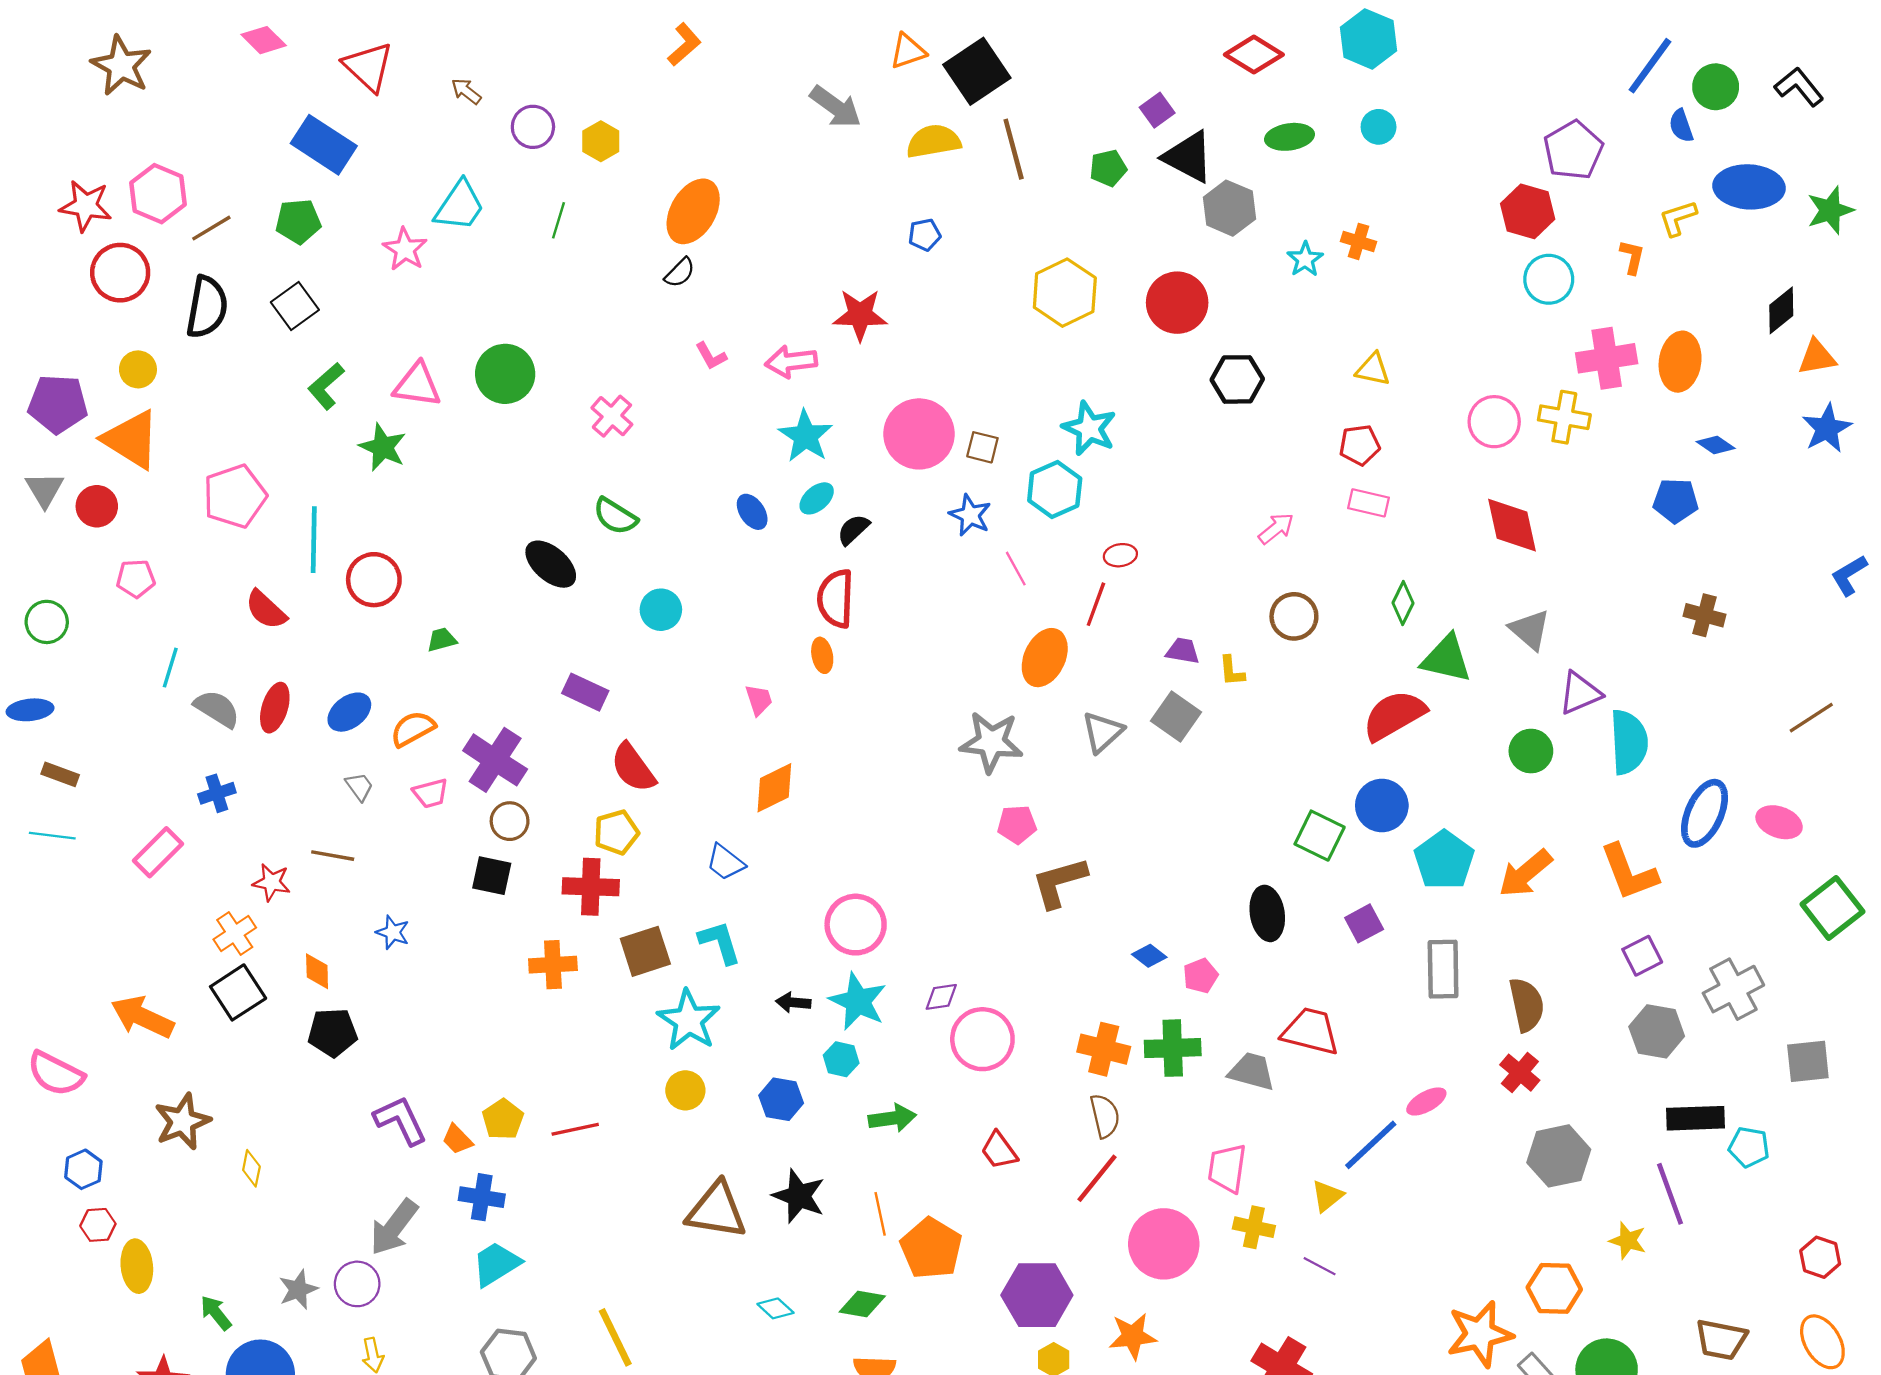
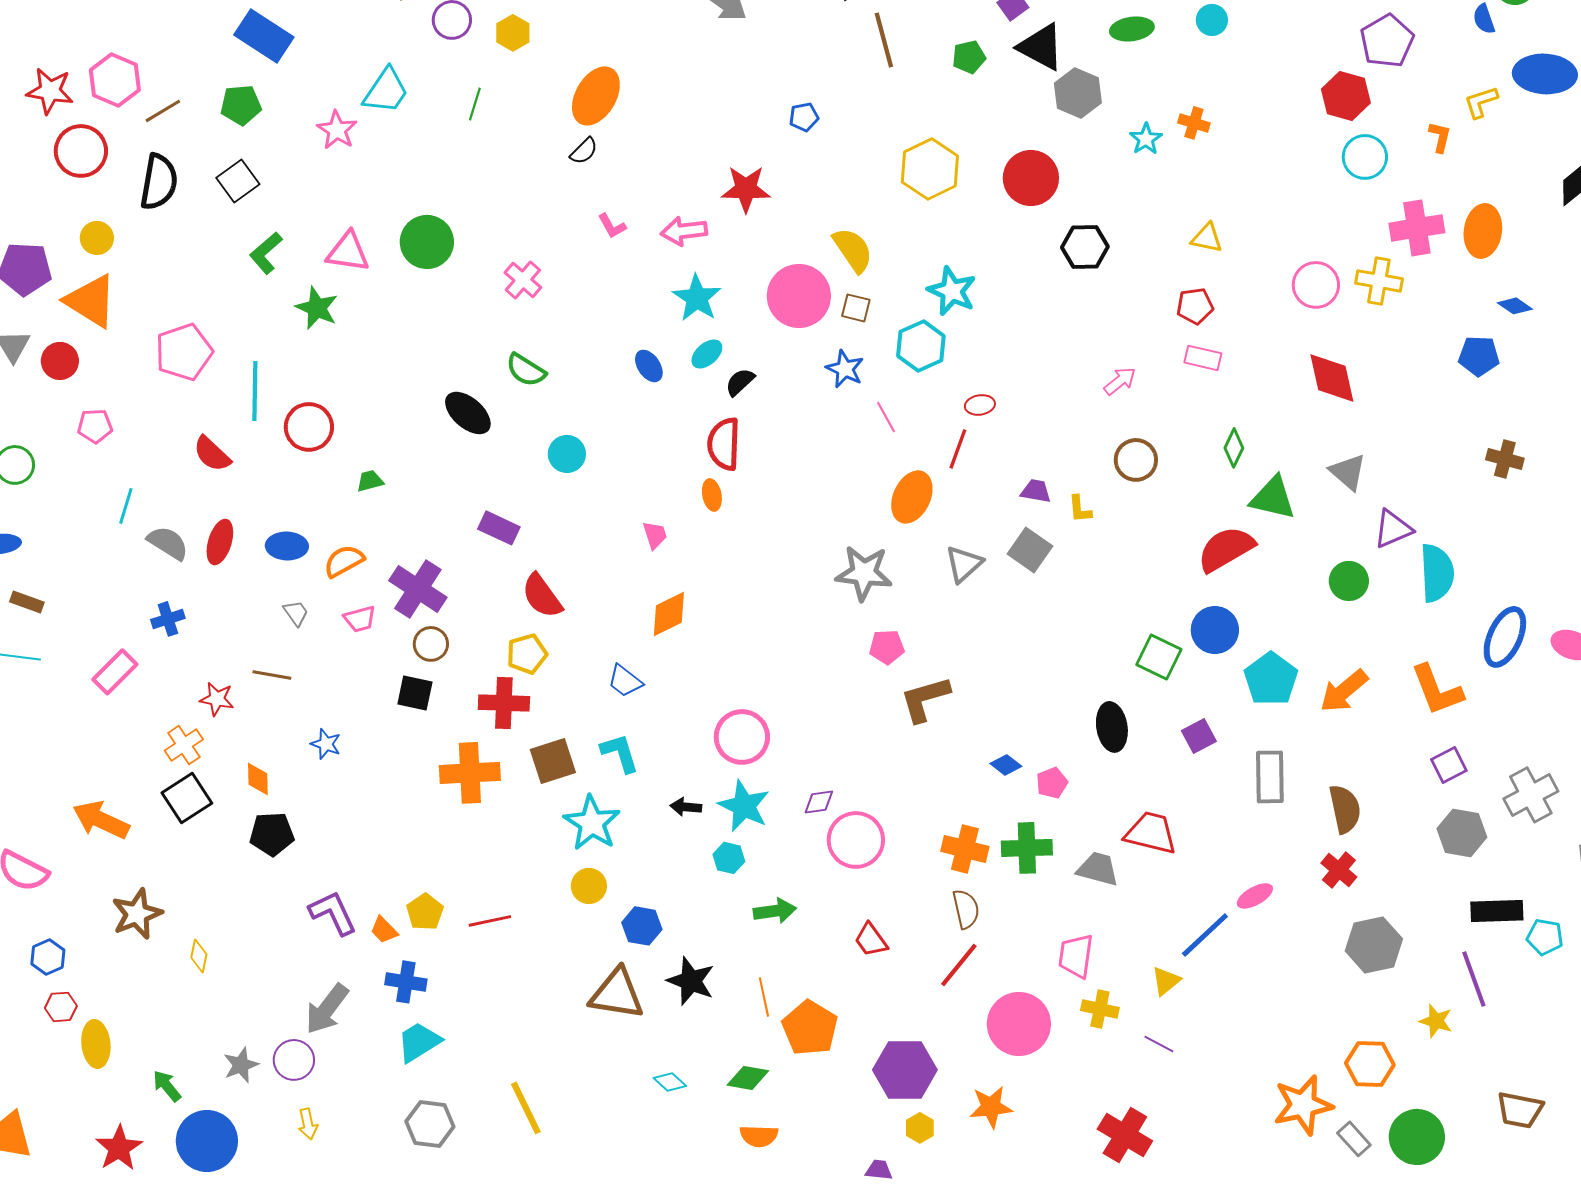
yellow semicircle: (933, 141) -> (853, 250), moved, turned 66
blue ellipse: (349, 712) -> (287, 546), turned 39
orange cross: (553, 965) -> (470, 773), size x1.4
blue hexagon: (781, 1099) -> (642, 926), moved

